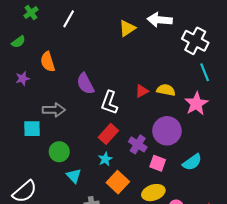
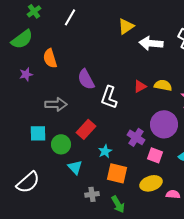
white arrow: (160, 20) -> (151, 43), moved
green semicircle: (18, 42) -> (22, 39), size x1.6
cyan square: (32, 129) -> (38, 133), moved
red rectangle: (108, 134) -> (86, 129), moved
orange square: (118, 182) -> (117, 173), turned -30

